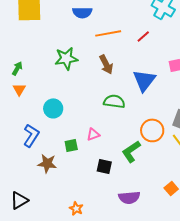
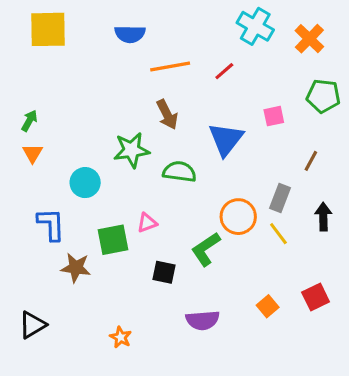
green star: (66, 58) -> (131, 150), moved
blue L-shape: (31, 135) -> (51, 224), turned -35
green square: (71, 145) -> (113, 240), size x1.5

